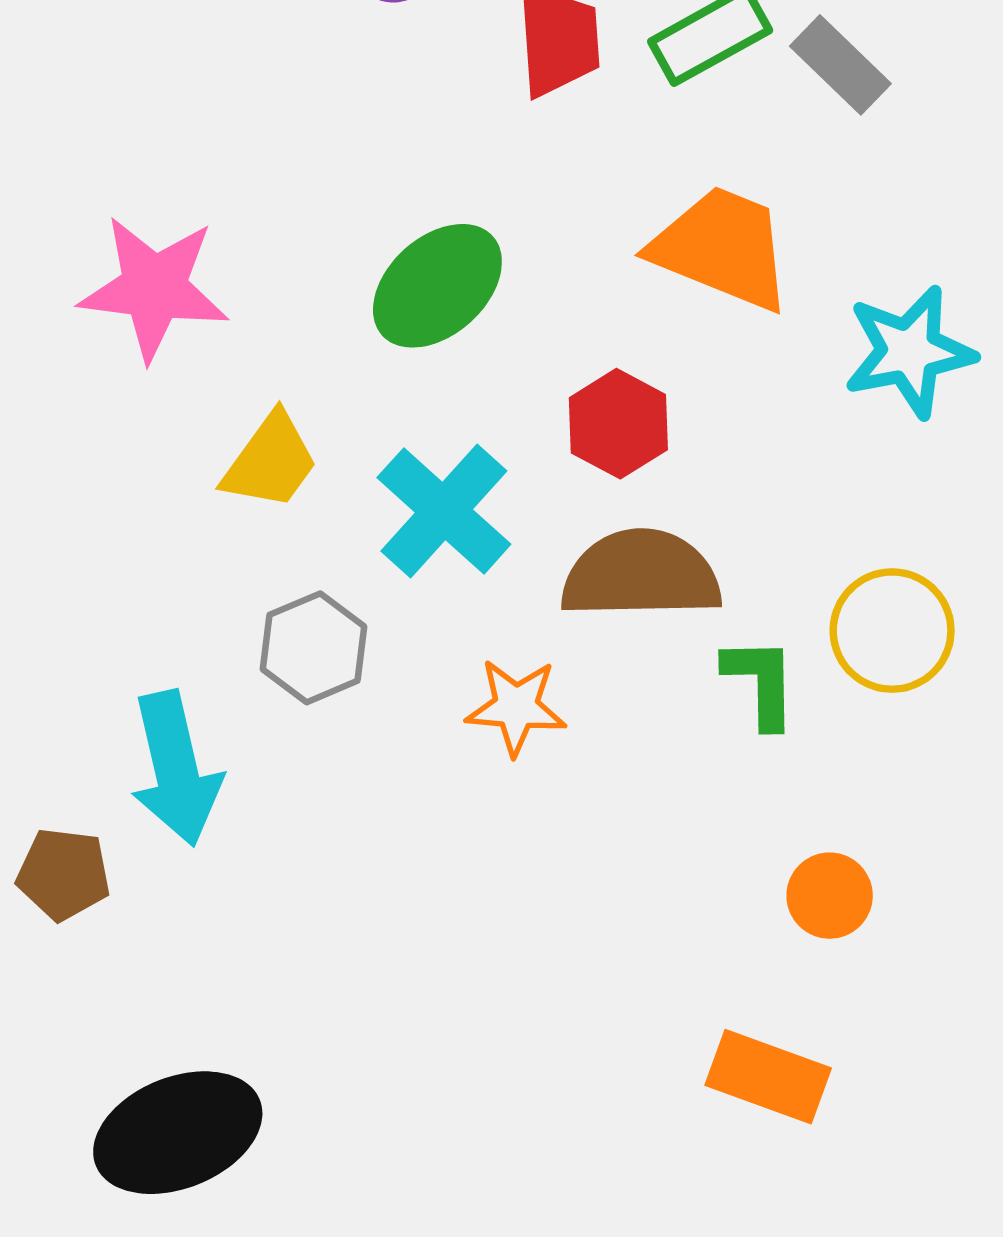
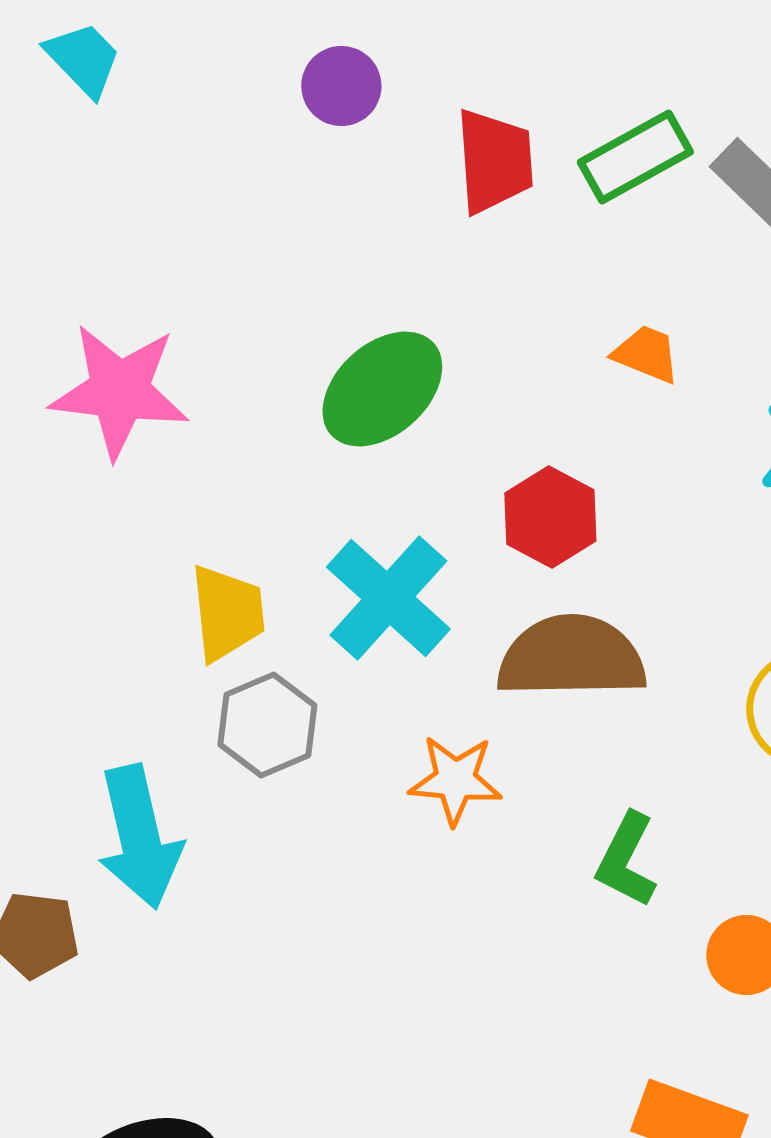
orange trapezoid: (722, 248) -> (646, 354), size x0.5
yellow trapezoid: (270, 461) -> (227, 613), moved, turned -42
green L-shape: (761, 682) -> (626, 860), moved, turned -152

